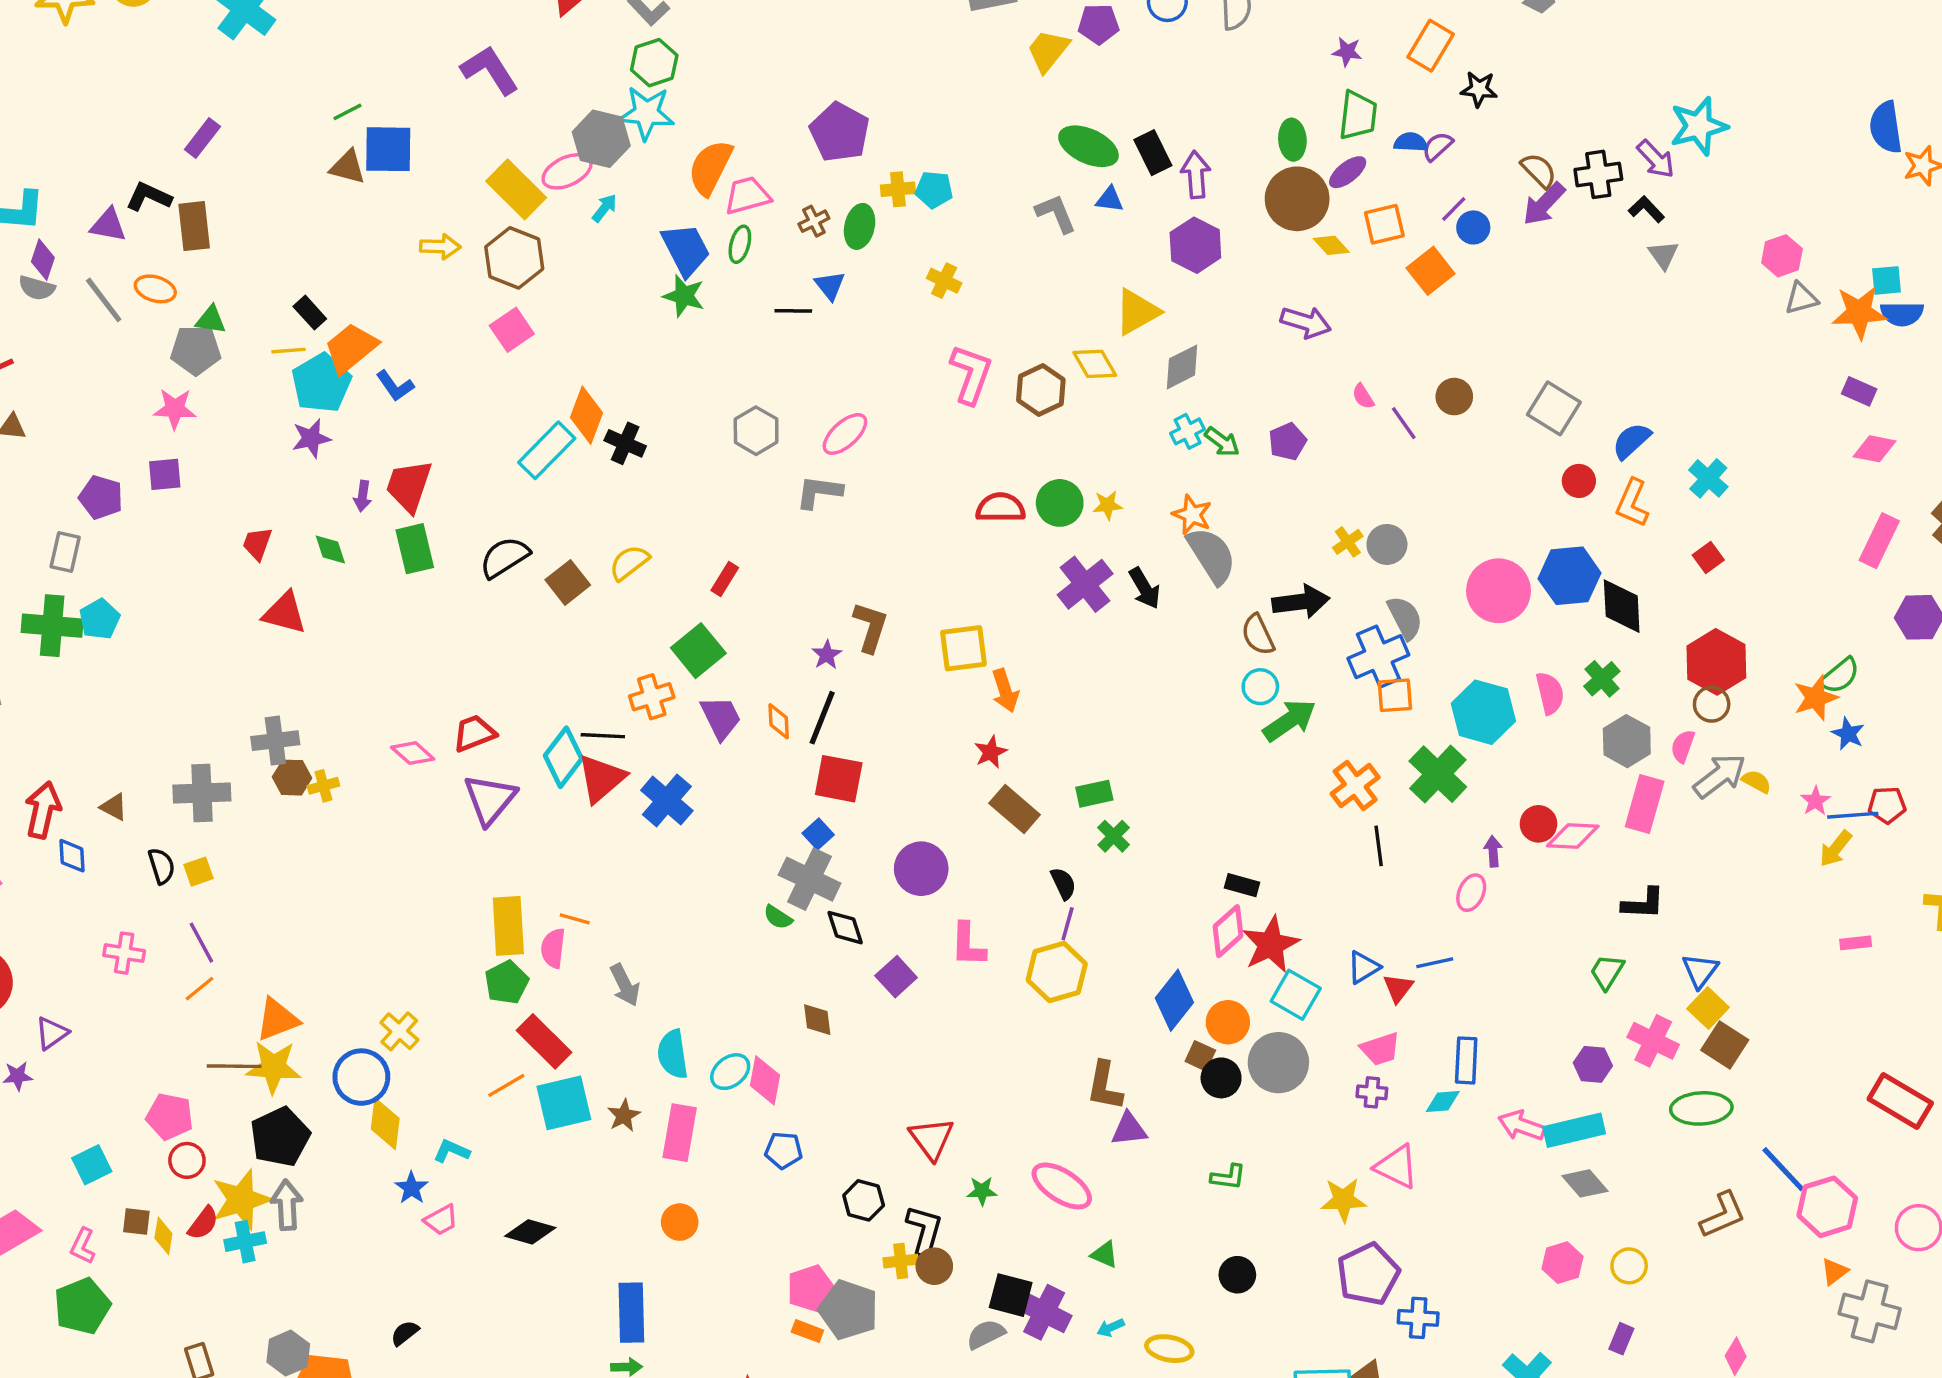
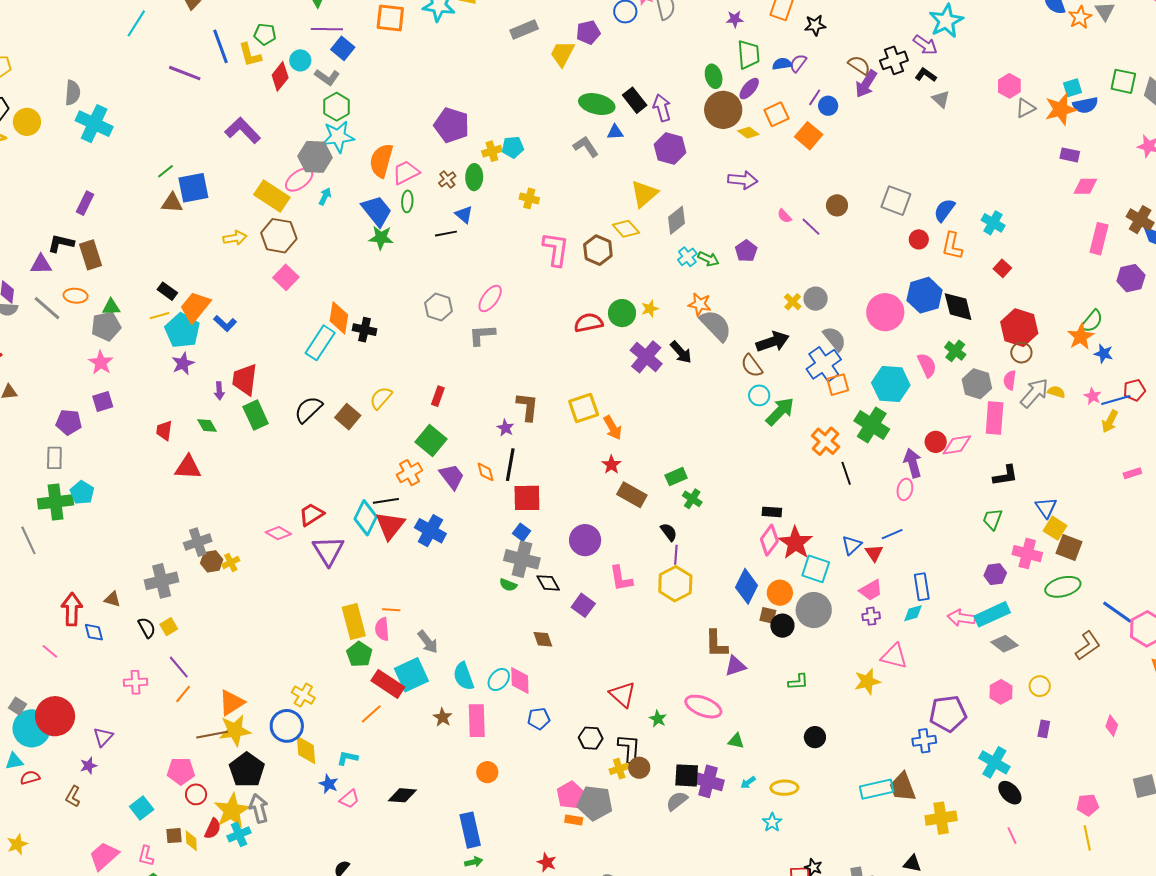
pink star: (175, 409) -> (101, 363), turned -30
purple arrow: (1493, 851) -> (913, 463), size x1.6
cyan square: (564, 1103) -> (411, 675), moved
green star: (982, 1191) -> (658, 719), turned -30
purple pentagon: (1368, 1274) -> (948, 714), moved, turned 30

